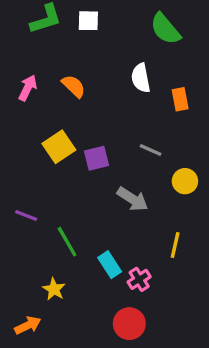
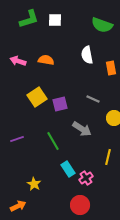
green semicircle: (165, 29) -> (102, 25), turned -30
orange semicircle: (74, 86) -> (46, 60), turned -35
pink arrow: (28, 88) -> (18, 61), turned -98
purple line: (26, 216) -> (17, 139), turned -40
green line: (67, 242) -> (53, 141), moved

